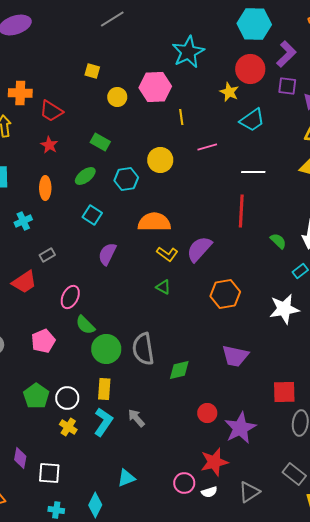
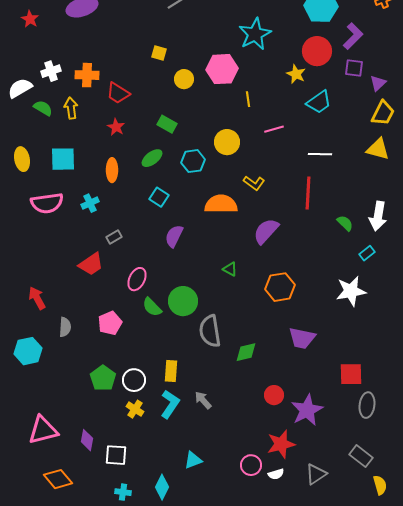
yellow L-shape: (167, 254) -> (254, 183), moved
orange hexagon: (225, 294) -> (280, 287), moved
green circle: (106, 349) -> (183, 301), moved

